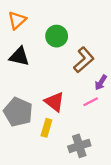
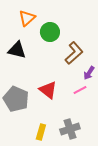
orange triangle: (17, 20) -> (27, 18), moved
yellow rectangle: (46, 128) -> (41, 132), moved

